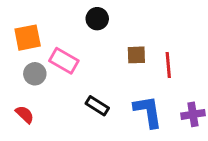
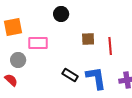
pink rectangle: (64, 61) -> (38, 43), turned -30
gray circle: (35, 74) -> (18, 60), moved
black rectangle: (97, 106) -> (70, 75), moved

